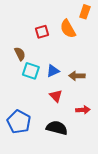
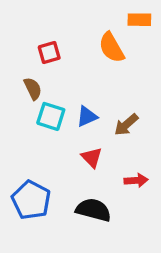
orange rectangle: (85, 12) -> (139, 20), turned 72
red square: (42, 32) -> (49, 52), moved
brown arrow: (77, 76) -> (126, 125), turned -42

